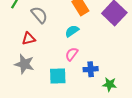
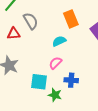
red triangle: (29, 39) -> (14, 34), moved
green star: (110, 84) -> (55, 95), moved

